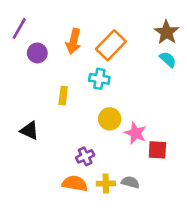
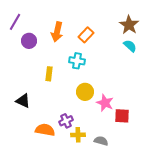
orange rectangle: (111, 45) -> (86, 35), size x0.7
orange semicircle: (75, 183) -> (45, 130), moved
yellow cross: (106, 183) -> (78, 135), moved

